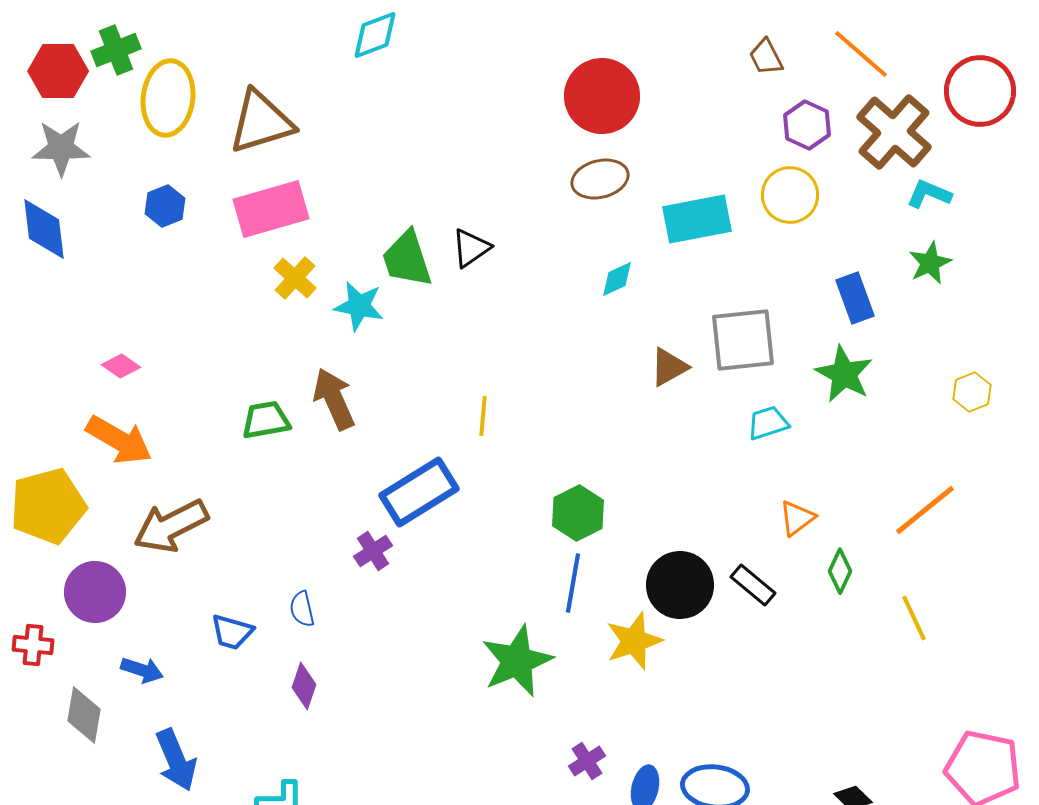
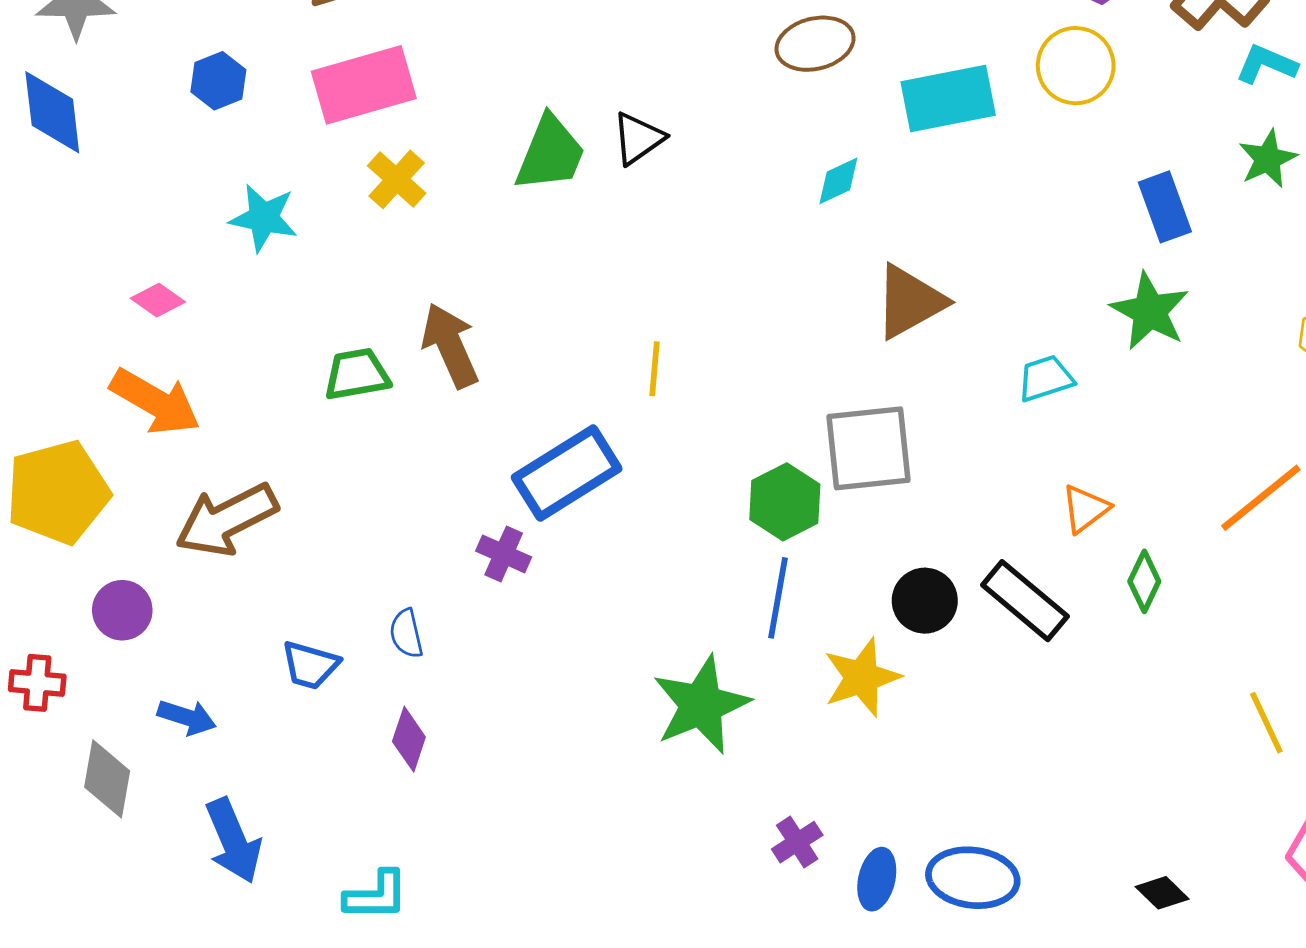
green trapezoid: (407, 259) -> (550, 153), turned -140
cyan star: (359, 306) -> (264, 218), moved
gray square: (743, 340) -> (869, 448), moved
brown triangle: (669, 367) -> (910, 302), size x1.4
purple cross: (373, 551) -> (504, 554), turned -33
black circle: (680, 585) -> (925, 601), size x0.7
black rectangle: (753, 585) -> (1025, 601), size x1.4
purple circle: (95, 592) -> (122, 610), size x0.7
yellow line: (914, 618) -> (1266, 723), moved

